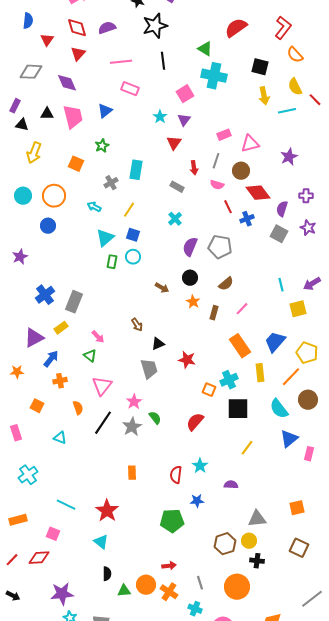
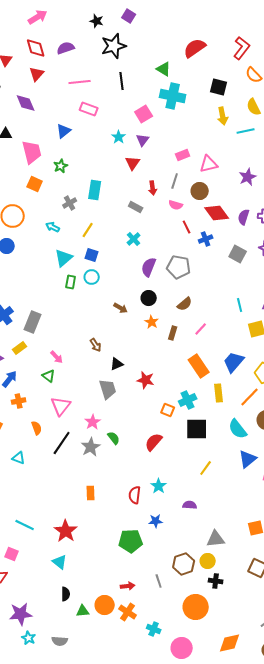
pink trapezoid: (73, 117) -> (32, 152), moved
purple semicircle: (282, 209) -> (244, 217), moved
gray line: (200, 583) -> (159, 581), moved

